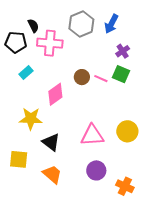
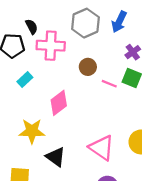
brown circle: (82, 77) -> (88, 67), moved
pink triangle: (92, 135) -> (102, 148), turned 40

